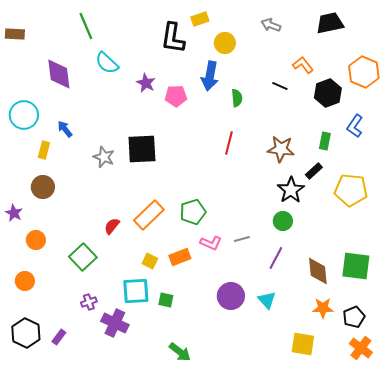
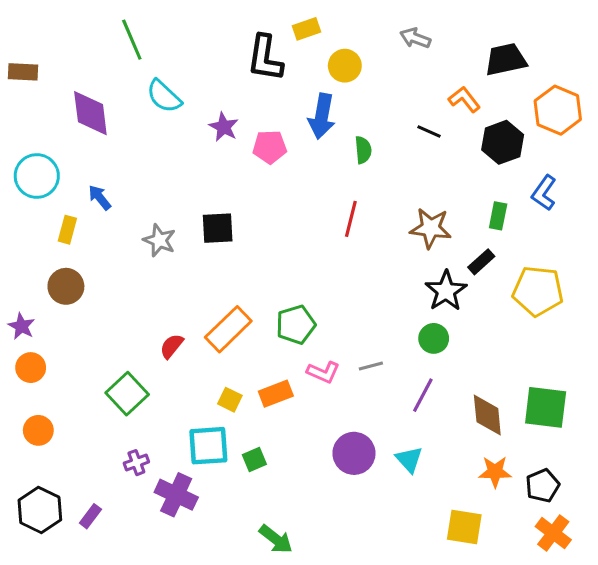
black trapezoid: (330, 23) -> (506, 60), moved
brown rectangle: (15, 34) -> (23, 72), moved
black square: (142, 149) -> (218, 228), size x0.7
orange circle: (36, 240) -> (31, 368), moved
green square: (166, 300) -> (254, 459), turned -35

